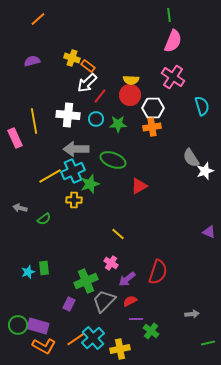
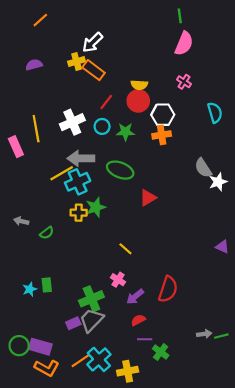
yellow cross: (72, 58) -> (77, 62), turned -35
orange rectangle: (88, 66) -> (94, 70), size x1.5
pink cross: (173, 77) -> (184, 82), size x0.6
white arrow: (87, 83) -> (92, 42), moved
white cross: (68, 115) -> (72, 122), turned -30
yellow line: (50, 176) -> (62, 173), moved
green star: (90, 184) -> (96, 207), moved
gray trapezoid: (104, 301) -> (91, 320), moved
purple rectangle: (69, 304) -> (73, 323), turned 40
green line: (208, 343) -> (221, 336), moved

